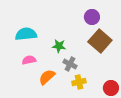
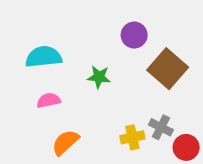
purple circle: (92, 17) -> (134, 35), moved
gray cross: (70, 64) -> (161, 127), moved
orange semicircle: (47, 77) -> (65, 142), moved

